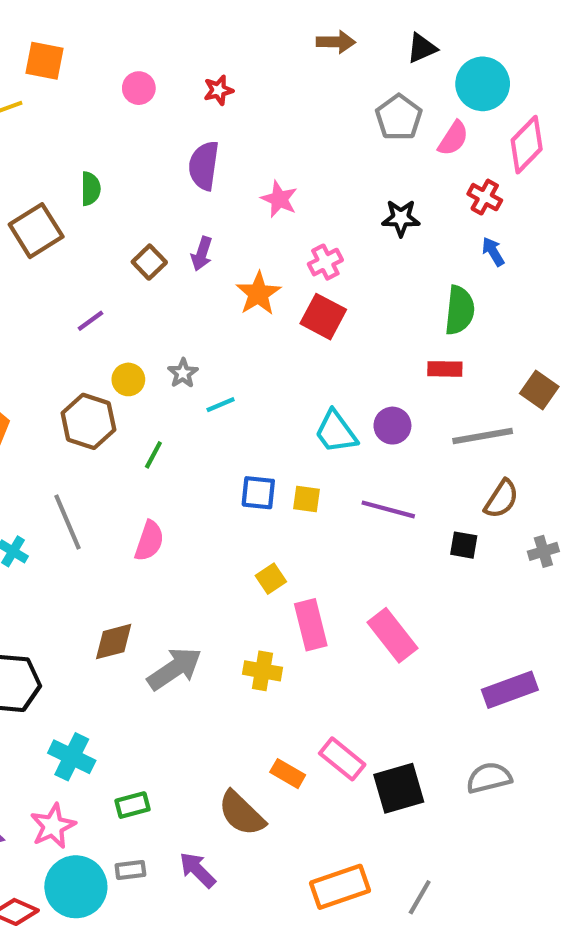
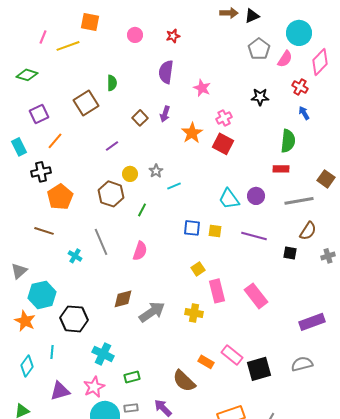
black triangle: (422, 48) -> (252, 16), moved

